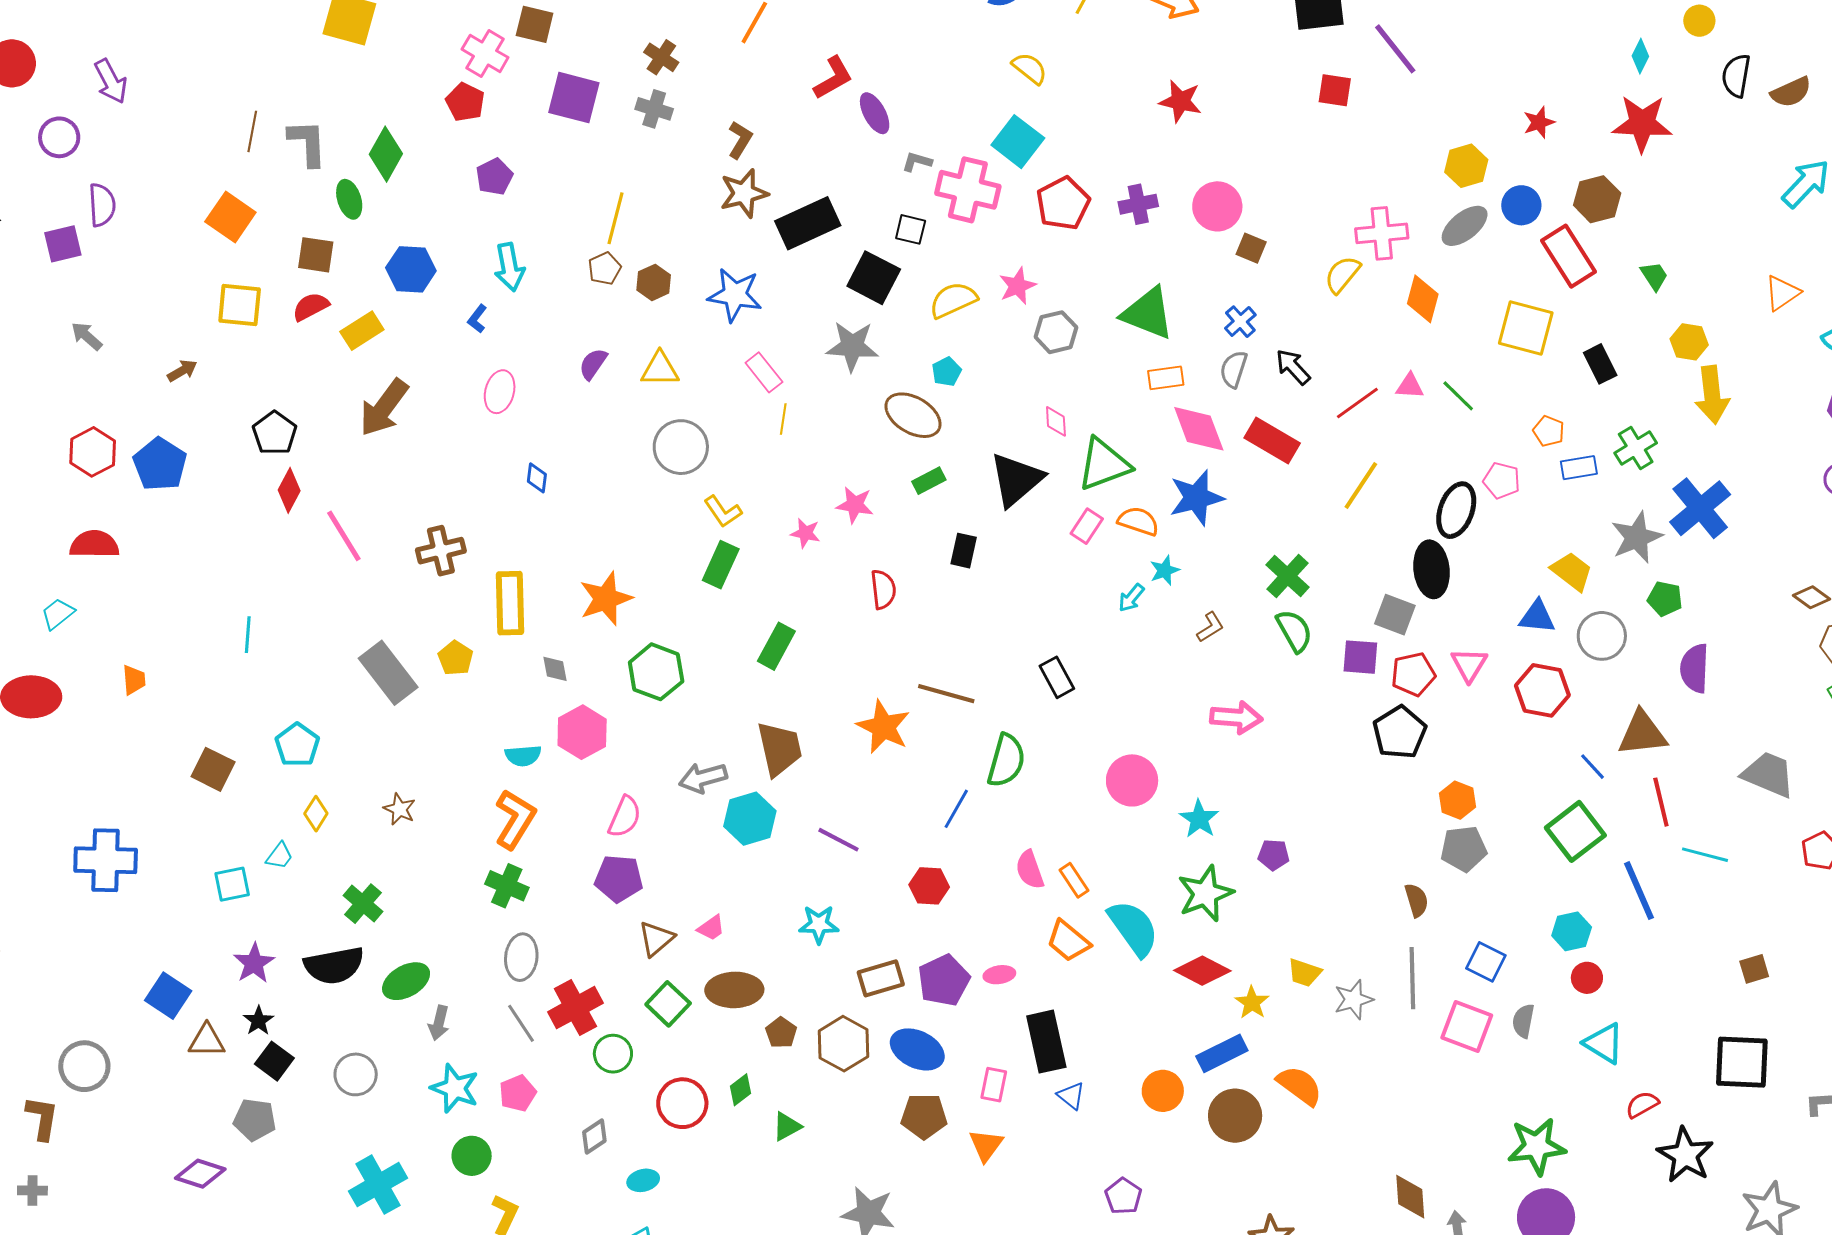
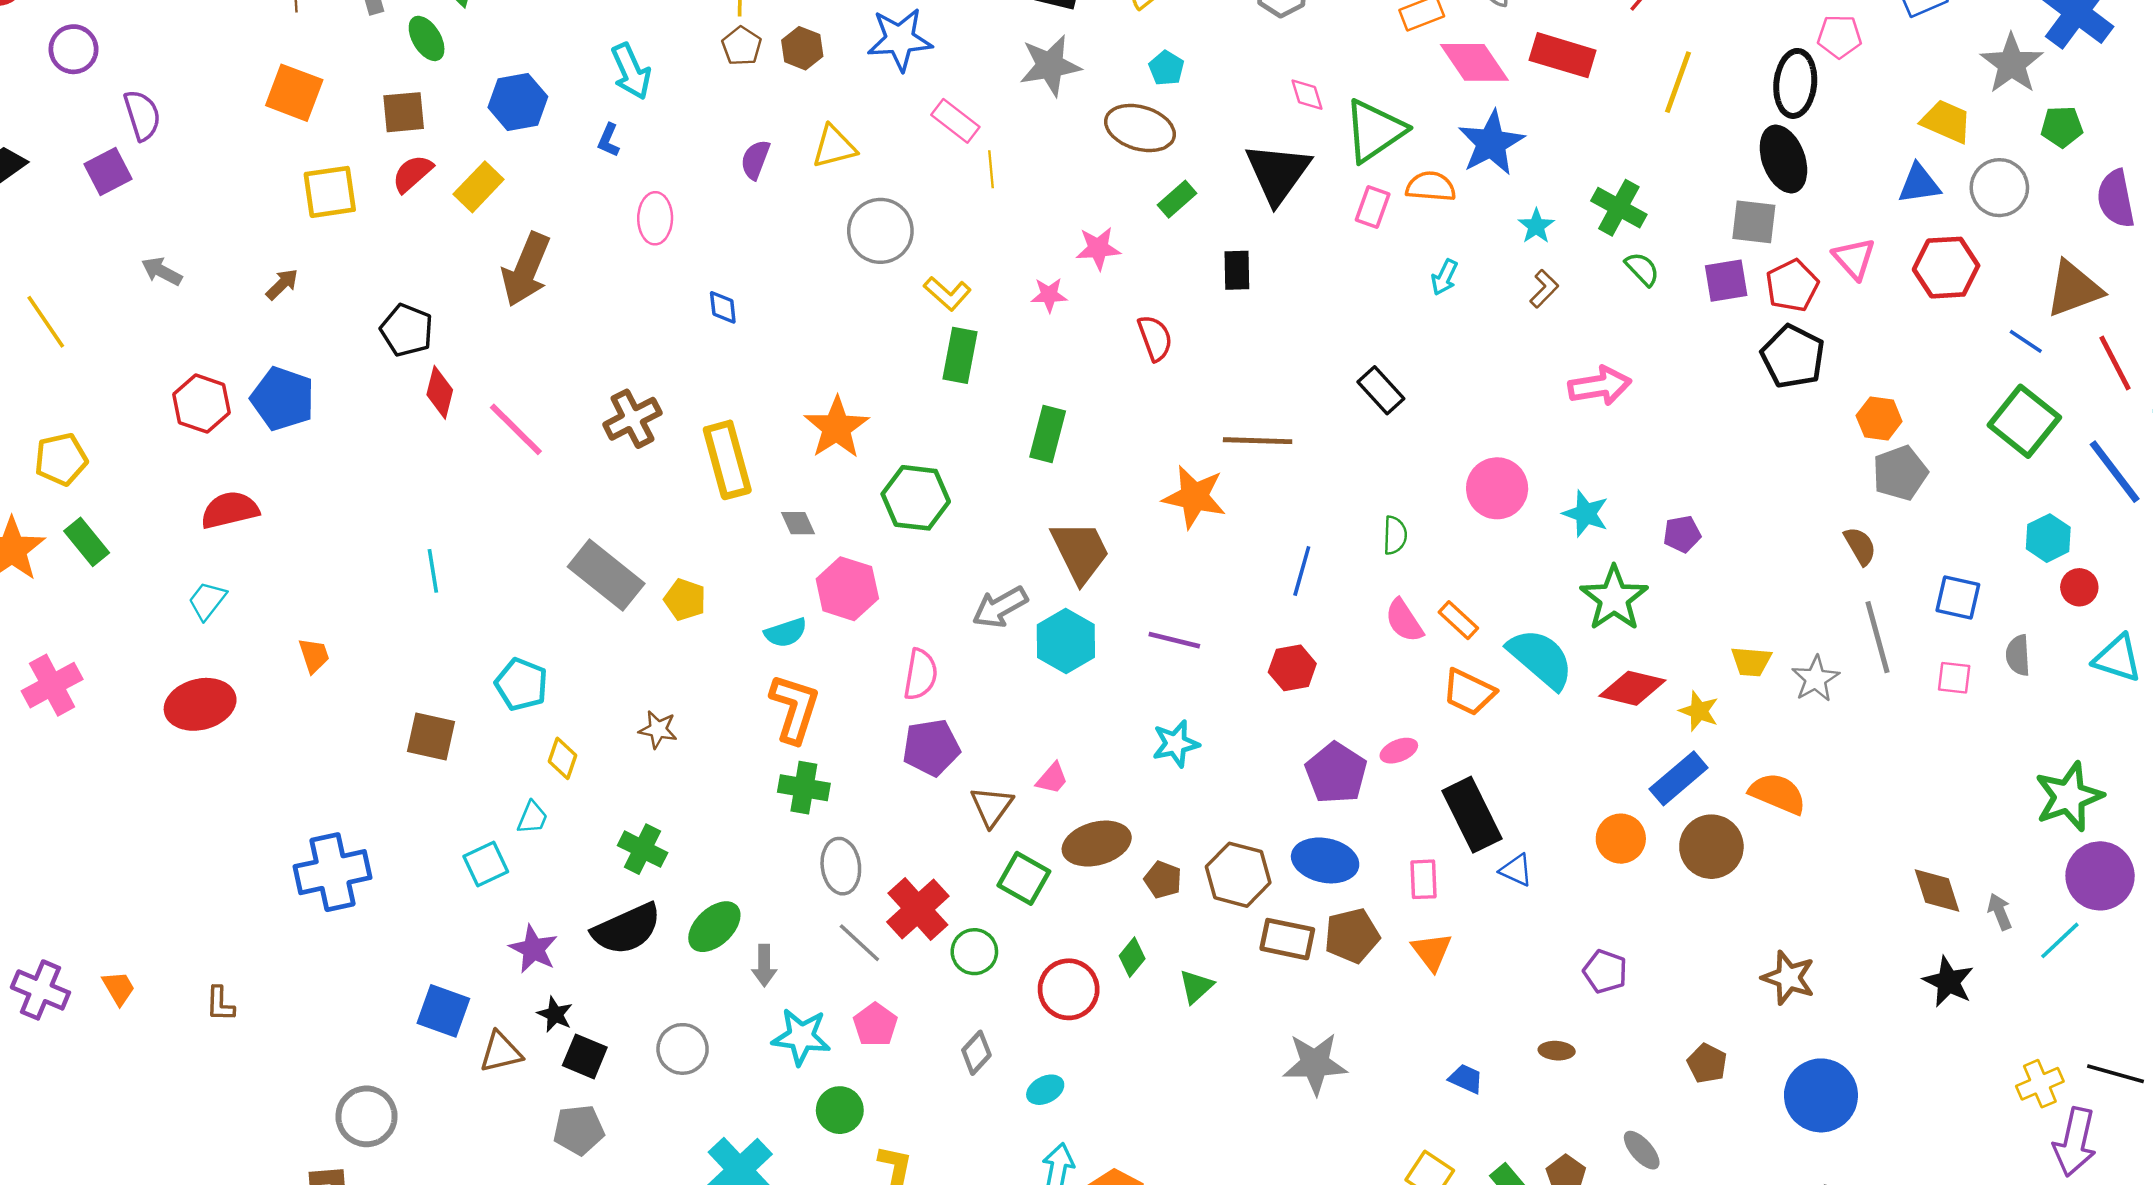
cyan star: (1165, 570) -> (1536, 226), moved
green semicircle: (1294, 631) -> (1642, 269), size x0.7
yellow pentagon: (456, 658) -> (685, 600), moved
green semicircle: (1006, 761) -> (1395, 535), moved, size x0.6
brown rectangle: (881, 978) -> (1287, 939), moved, turned 42
pink square: (1467, 1027) -> (1954, 678), size x0.6

